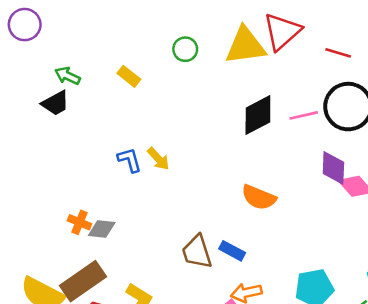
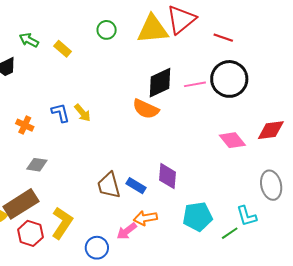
green arrow: (67, 76) -> (29, 40), moved
purple diamond: (333, 168) -> (167, 176), moved
orange semicircle: (259, 197) -> (146, 109), moved
orange cross: (79, 222) -> (25, 125), moved

